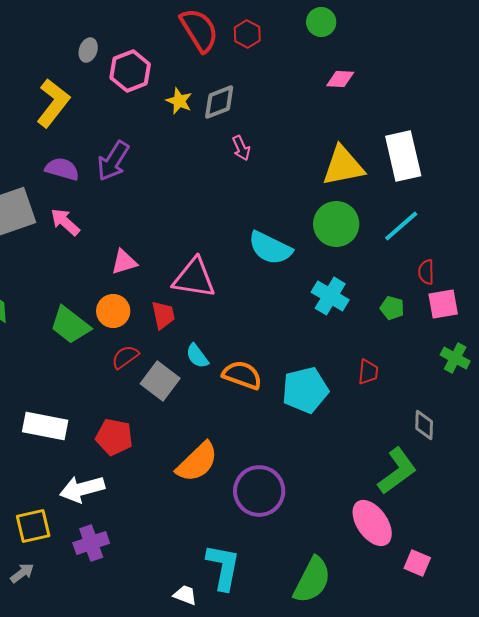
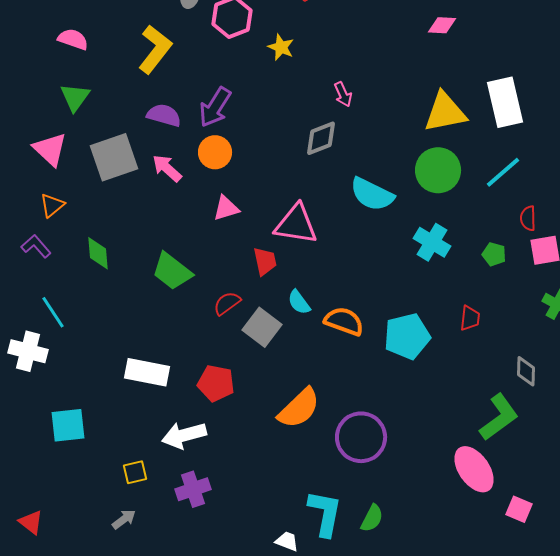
gray diamond: (219, 102) -> (321, 138), moved
orange circle: (113, 311) -> (215, 152), moved
yellow square: (33, 526) -> (135, 472), size x0.7
green semicircle: (312, 580) -> (372, 518), moved, size x0.6

